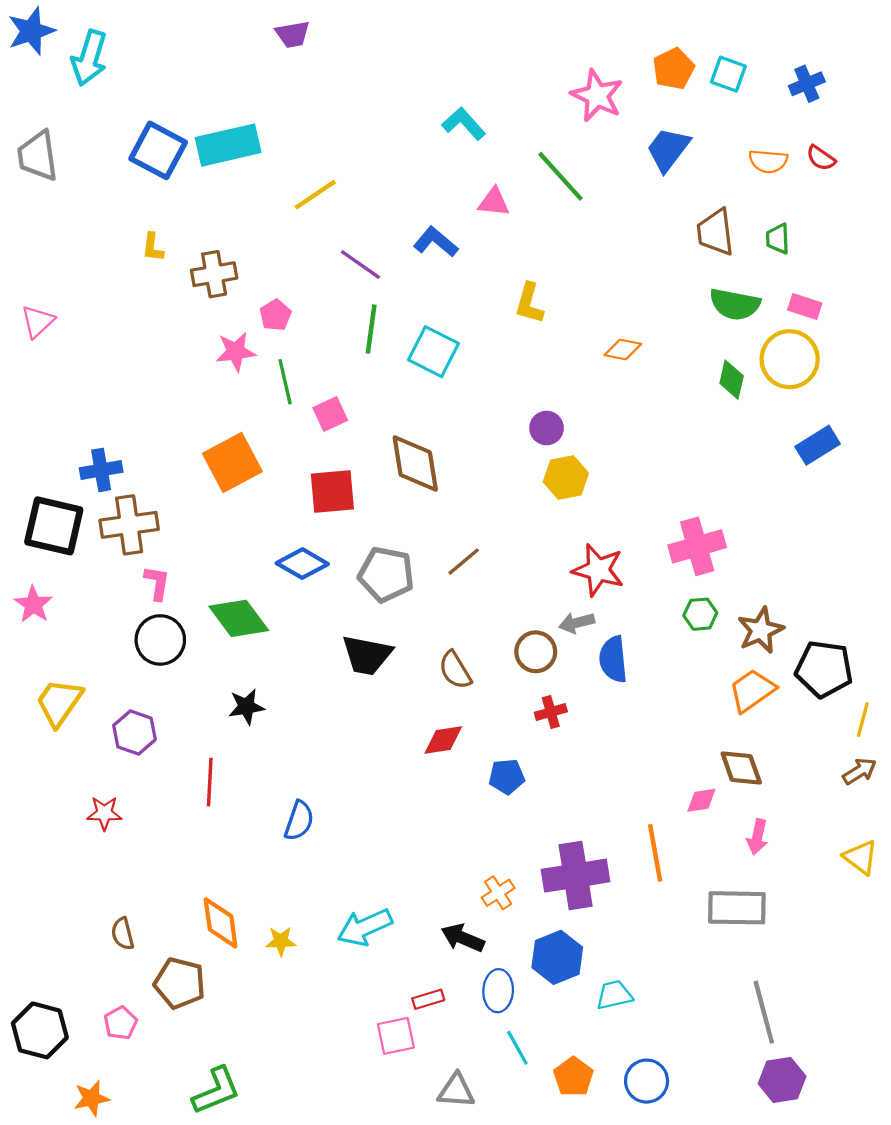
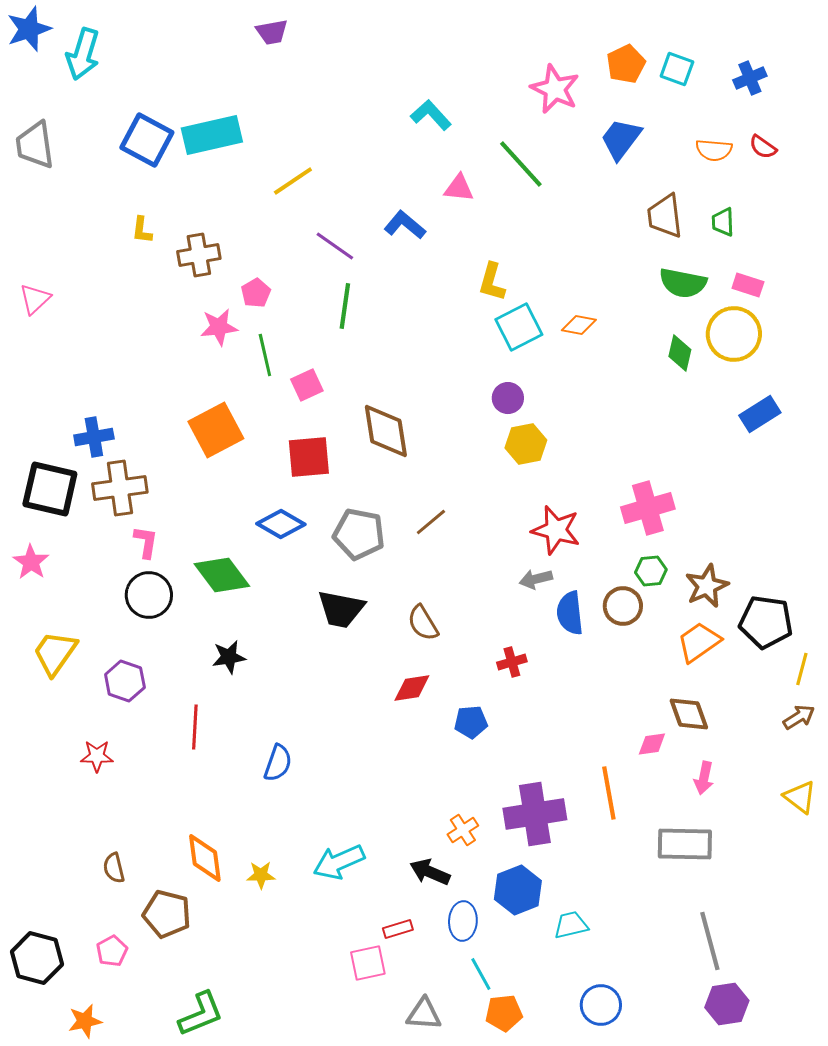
cyan square: (434, 352) -> (519, 327), moved, turned 36
brown circle: (536, 652) -> (623, 606), moved
orange pentagon: (573, 1077) -> (504, 1013), moved, turned 30

